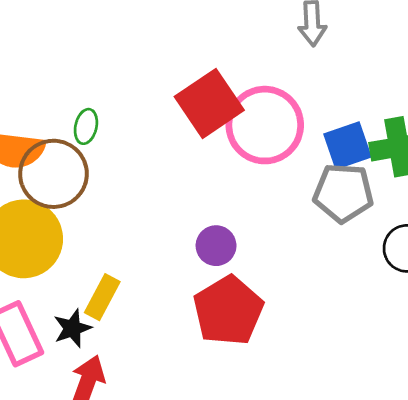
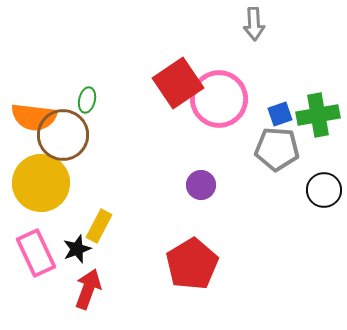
blue square: (347, 145) -> (280, 114), size x0.7
purple circle: (216, 246) -> (201, 185), moved
red pentagon: (228, 311) -> (192, 264), moved

